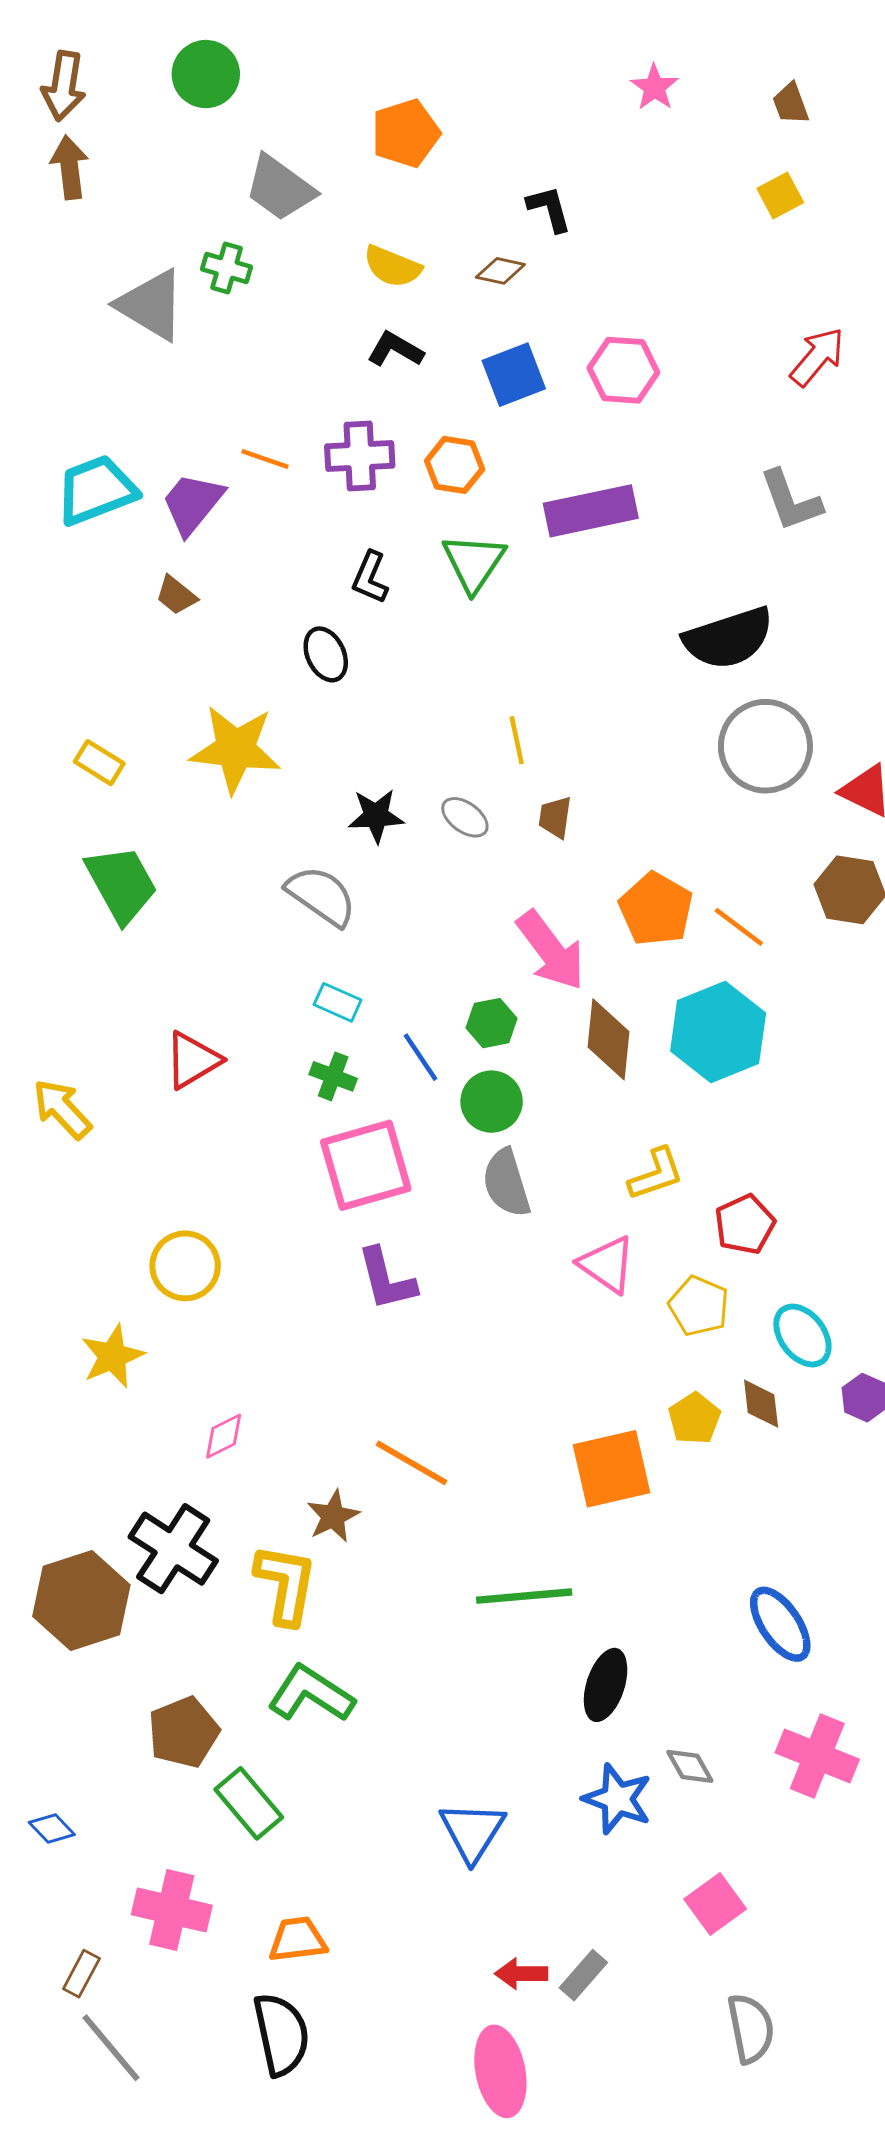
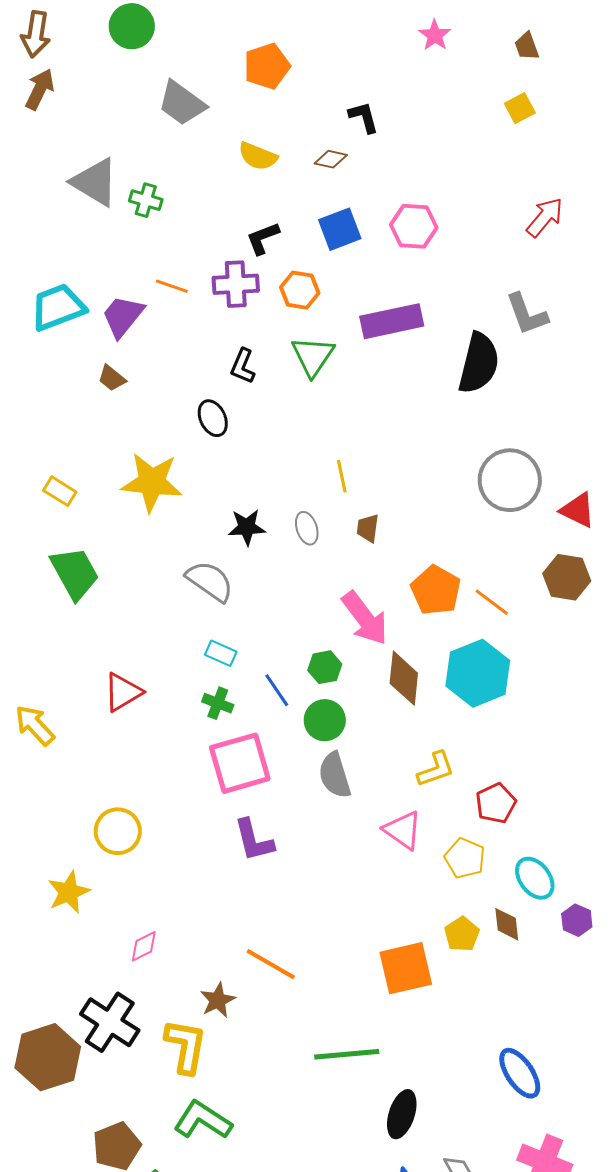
brown arrow: (70, 167) -> (40, 89), turned 33
green cross: (227, 268) -> (146, 200), moved
black L-shape: (395, 349) -> (263, 238), moved, turned -51
black semicircle: (728, 638) -> (479, 363), moved, turned -58
gray ellipse: (465, 817) -> (307, 528), turned 36

